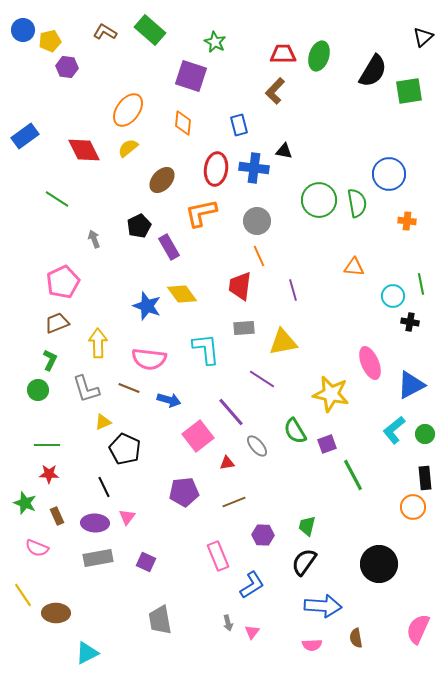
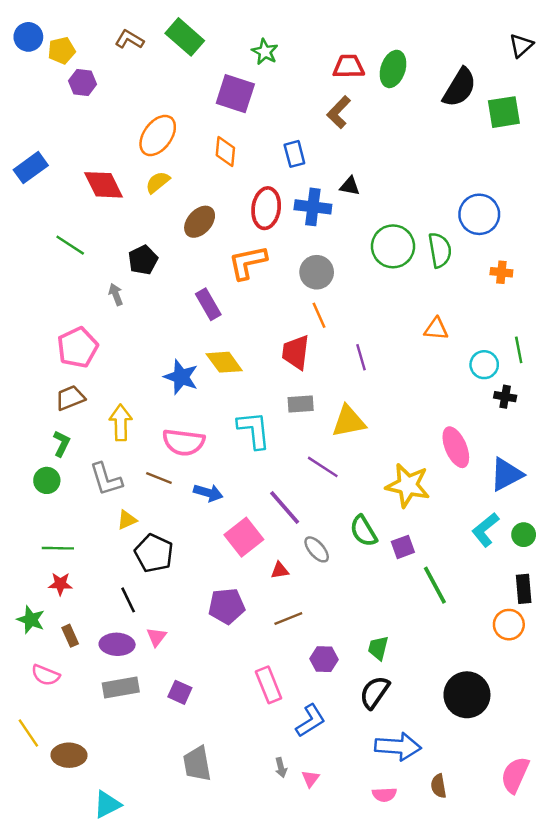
black pentagon: (139, 226) -> (143, 260), moved

